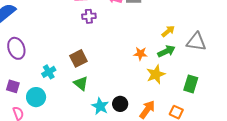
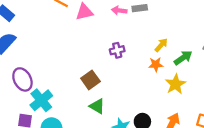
purple cross: (89, 16) -> (117, 50), moved
yellow arrow: (168, 31) -> (161, 45), moved
cyan cross: (49, 72) -> (41, 100), moved, size x1.5

